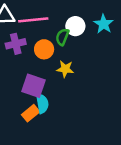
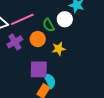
white circle: (75, 26) -> (65, 19), moved
green semicircle: (62, 37) -> (49, 25), turned -32

